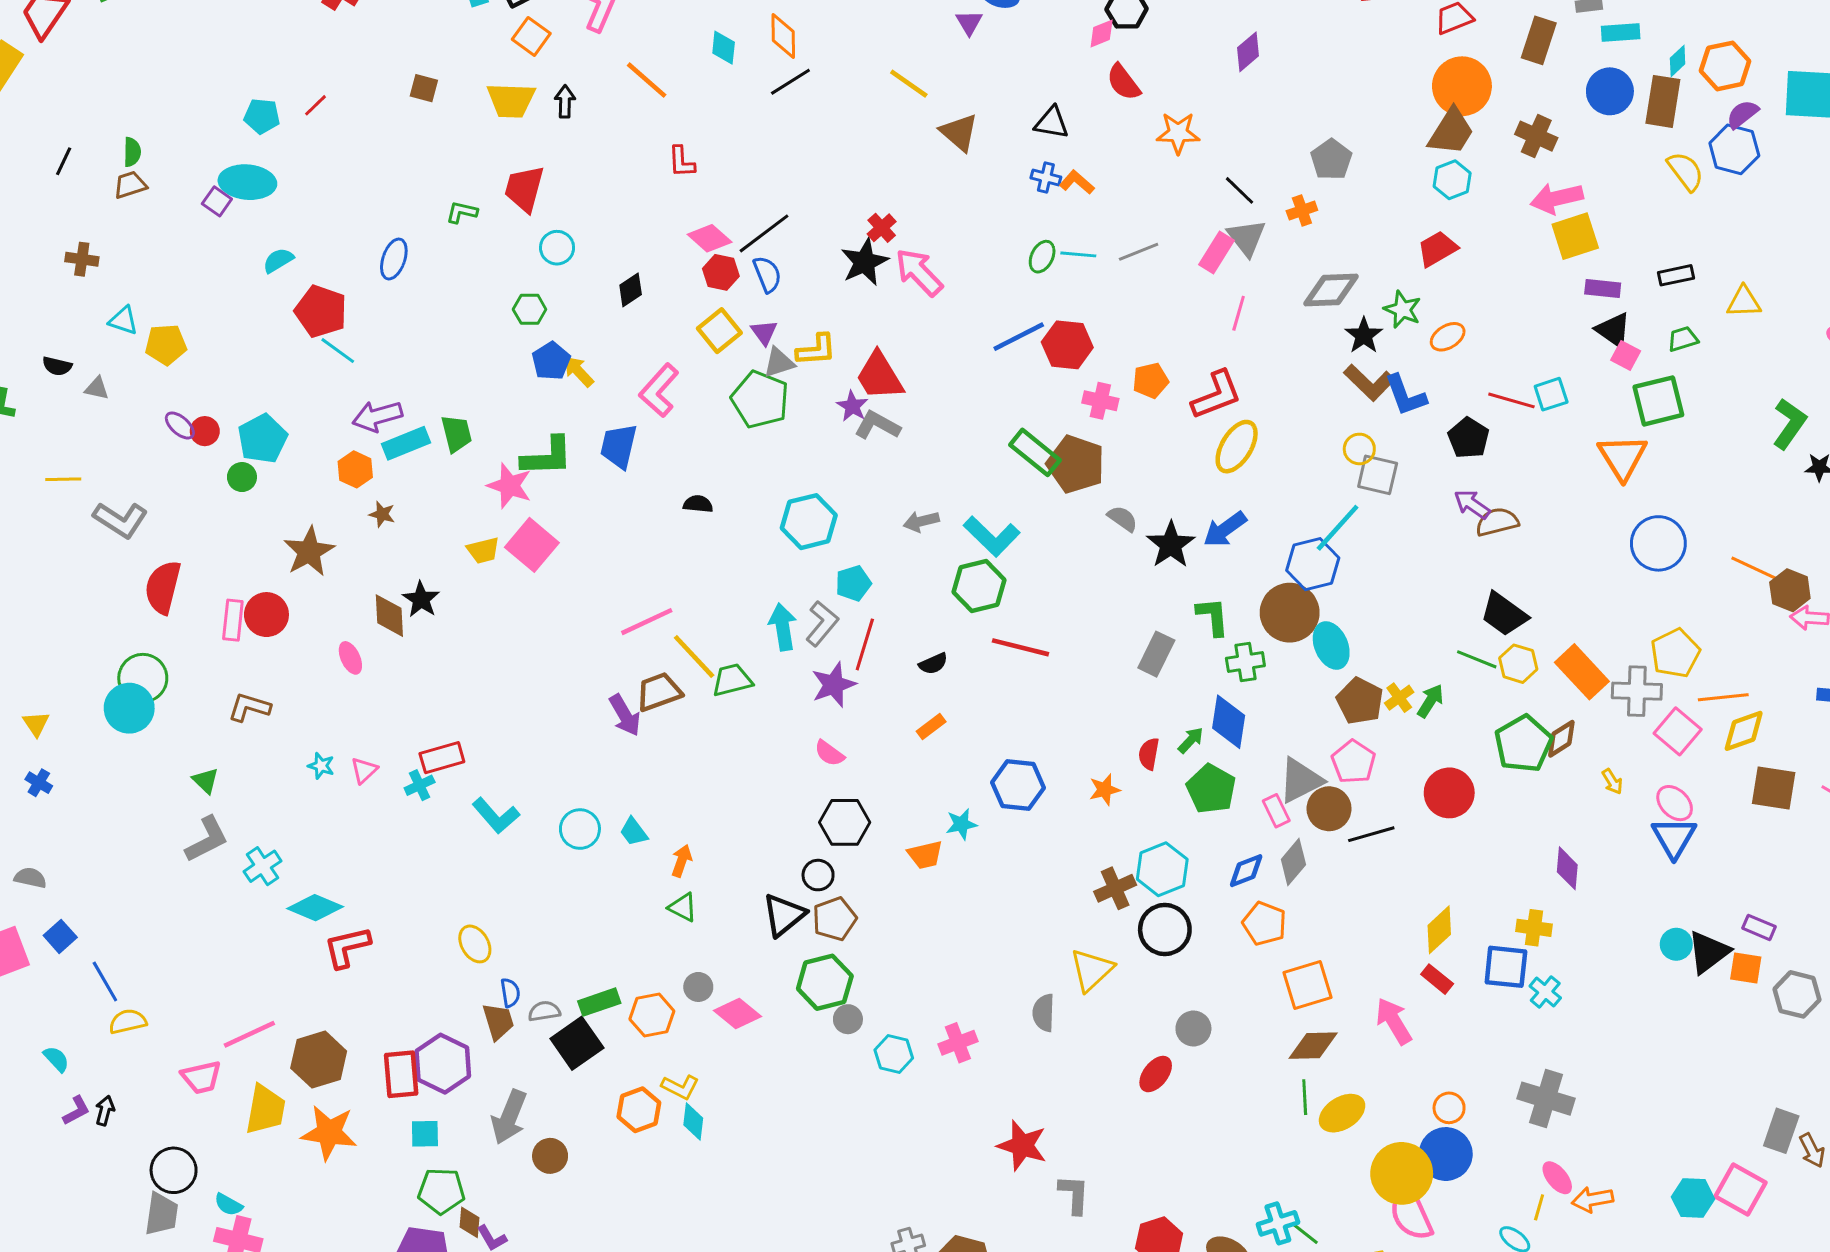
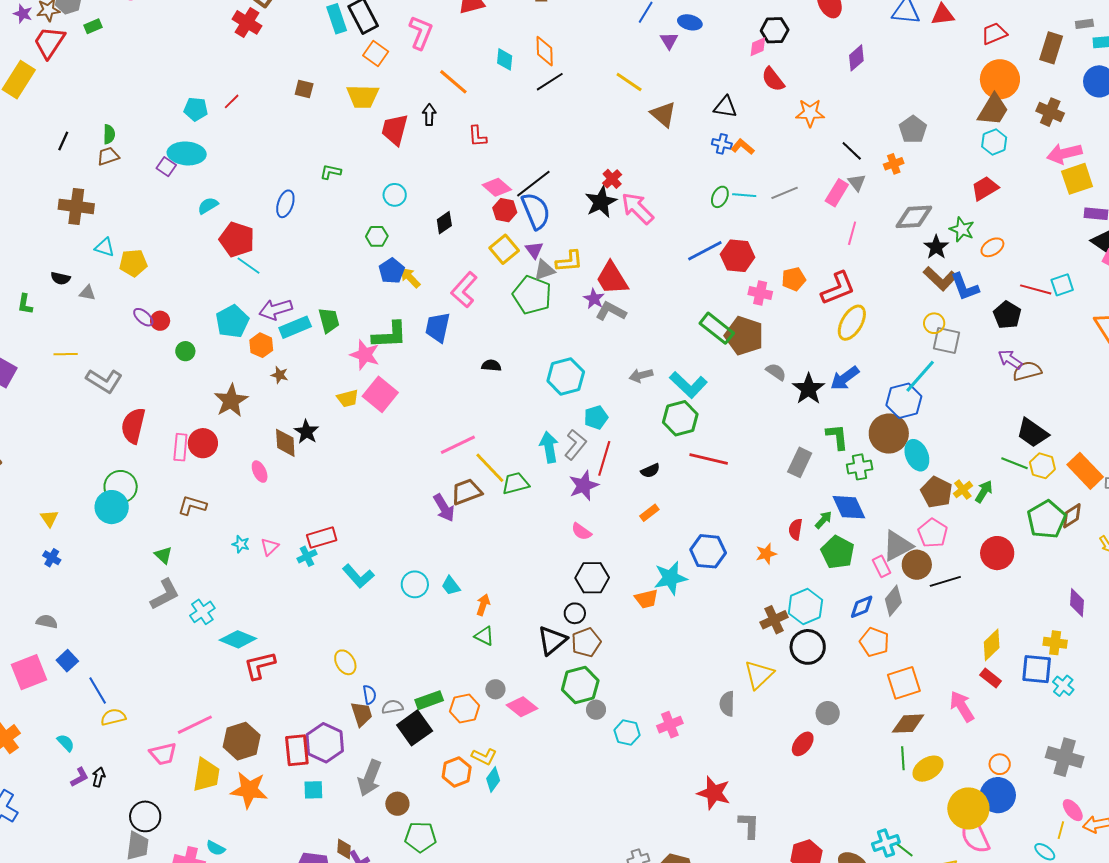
black arrow: (565, 101) -> (429, 115), moved
red trapezoid: (524, 189) -> (395, 130), moved
gray triangle: (1247, 238) -> (857, 182), size x0.7
brown cross: (82, 259) -> (76, 206), size x1.6
blue semicircle: (767, 274) -> (536, 211), size x1.5
cyan pentagon: (262, 439) -> (232, 321), moved
blue diamond: (1229, 722) -> (849, 507), turned -33
cyan star: (961, 824) -> (670, 578), size x1.6
cyan diamond: (693, 1121) -> (493, 779), turned 30
green pentagon: (441, 1191) -> (420, 837), moved
cyan semicircle: (228, 1205) -> (216, 848), moved

